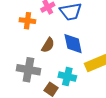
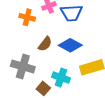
blue diamond: (73, 44) -> (70, 45), turned -55

